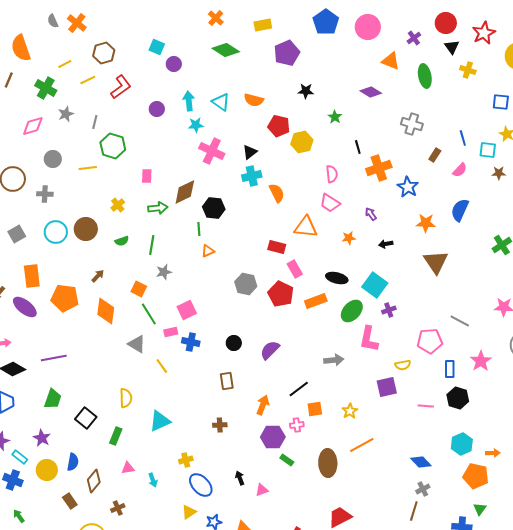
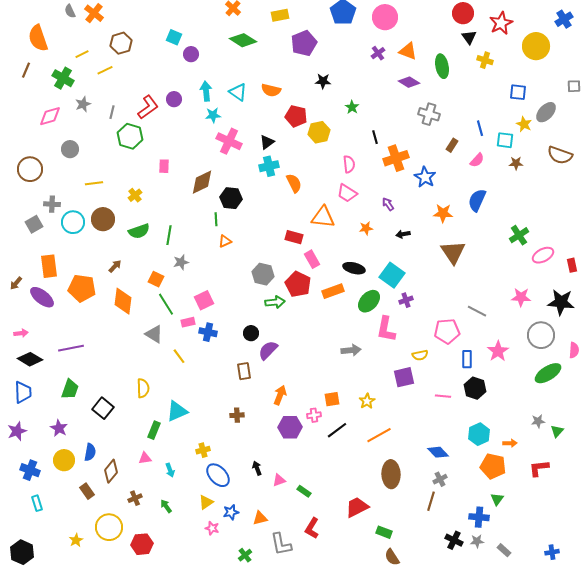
purple cross: (414, 38) -> (378, 53), moved
red L-shape: (121, 87) -> (148, 107), moved
purple diamond: (371, 92) -> (409, 82), moved
yellow line: (88, 168) -> (94, 183), moved
gray cross: (45, 194) -> (52, 204), moved
green arrow: (158, 208) -> (275, 302), moved
green semicircle: (122, 241) -> (139, 231), size x1.5
purple semicircle: (270, 350) -> (268, 350), moved
black line: (299, 389) -> (337, 430), moved
green rectangle: (116, 436) -> (154, 430), moved
cyan rectangle: (20, 457) -> (37, 503), moved, turned 35
green rectangle: (287, 460) -> (304, 491), moved
brown ellipse: (328, 463) -> (391, 474), moved
green arrow: (19, 516) -> (166, 506), moved

